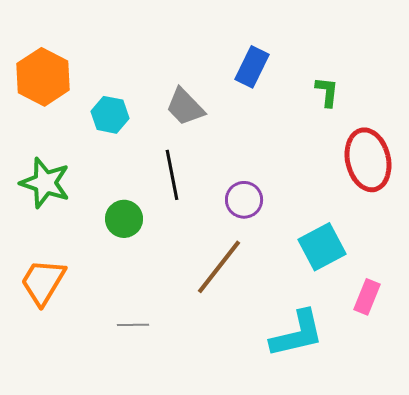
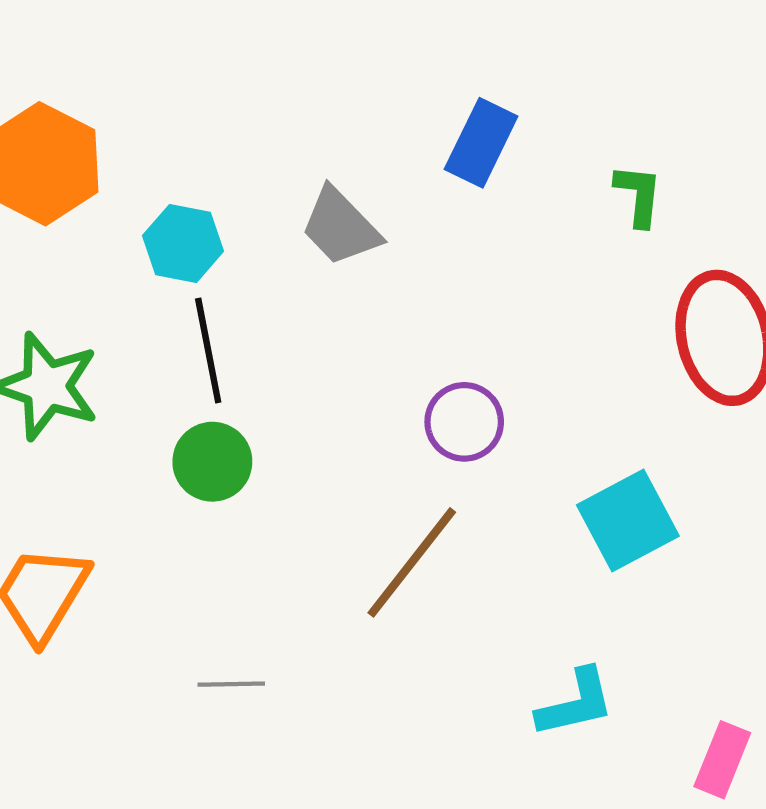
black line: (172, 175) -> (208, 350), moved
pink rectangle: (367, 297) -> (722, 760), moved
cyan L-shape: (297, 334) -> (575, 703), size x0.7

